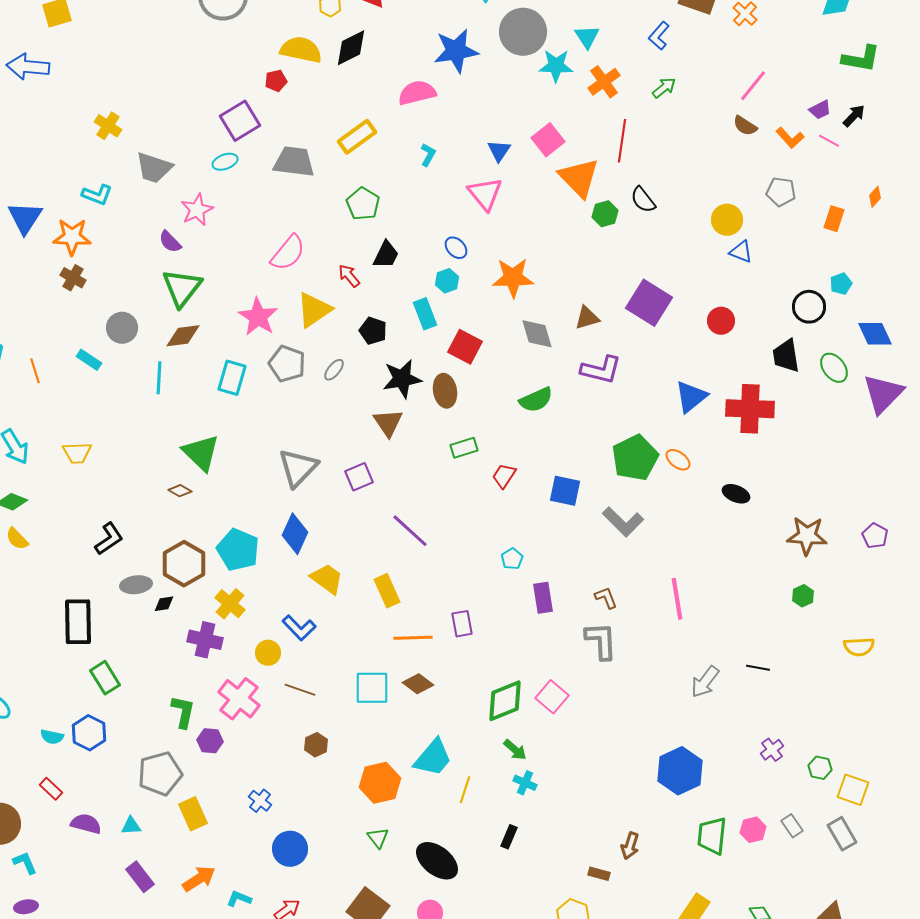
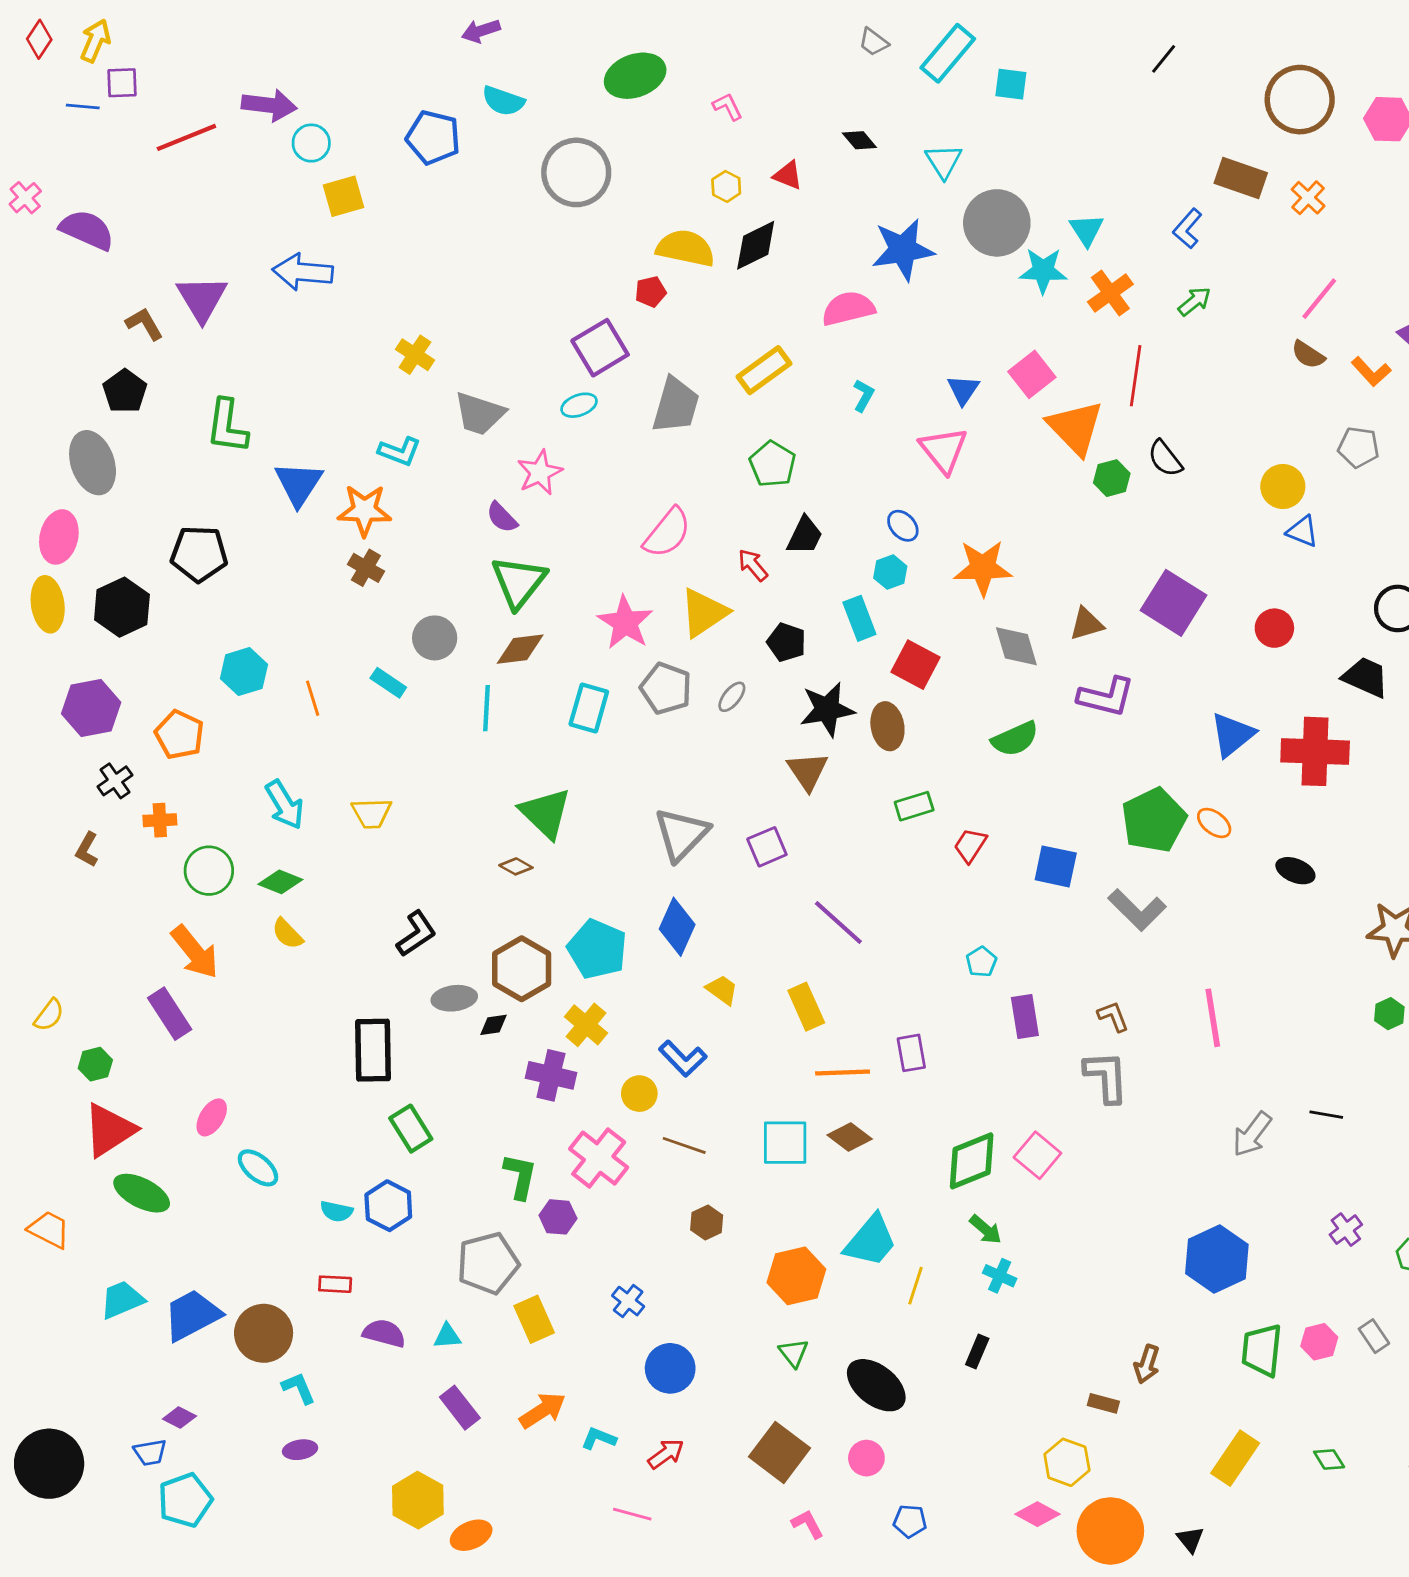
gray trapezoid: (294, 162) -> (676, 405), turned 99
black trapezoid: (786, 356) -> (1366, 677), turned 123
yellow trapezoid: (327, 579) -> (722, 990), size x0.7
red rectangle: (51, 789) -> (335, 1284), turned -40

